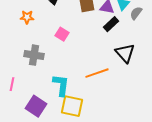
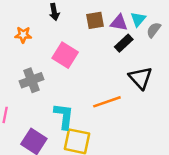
pink square: (62, 34) -> (65, 55), size x1.5
gray cross: (34, 55) -> (32, 80), turned -30

